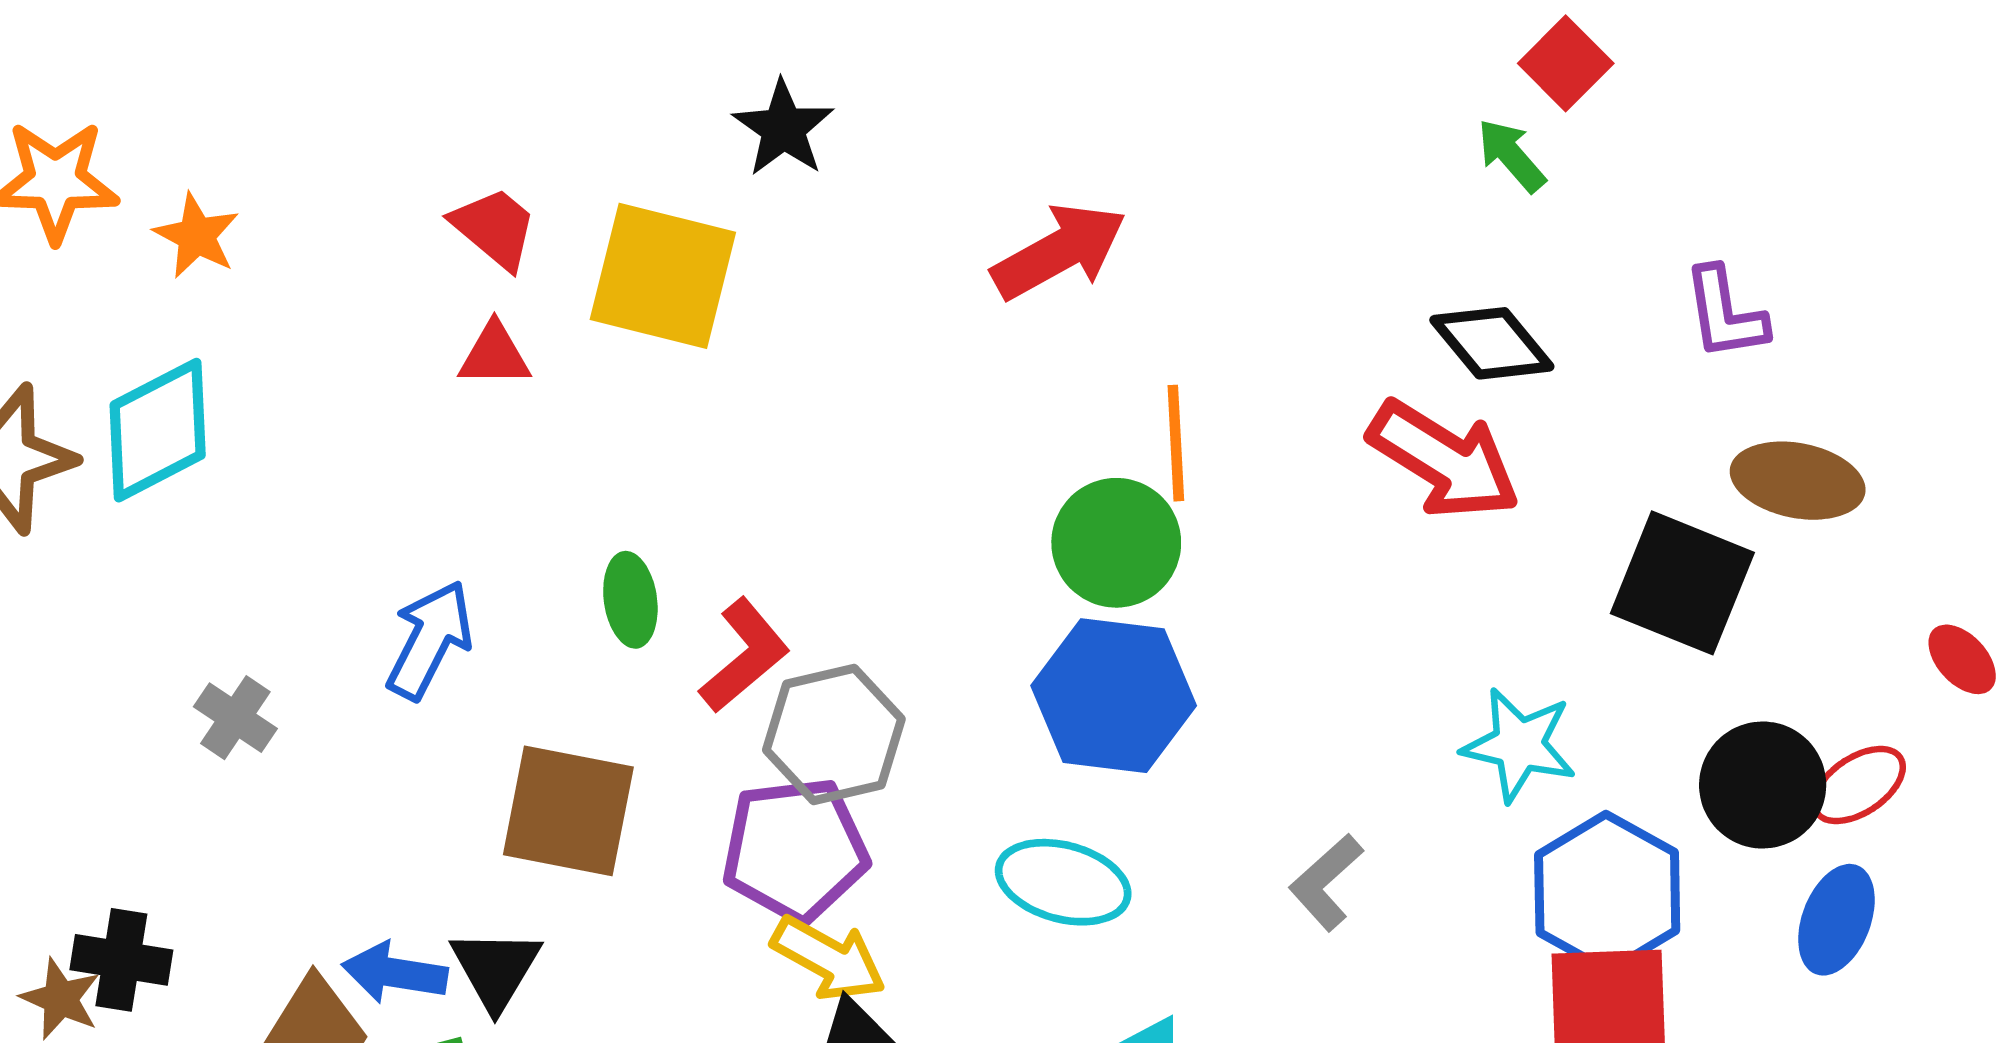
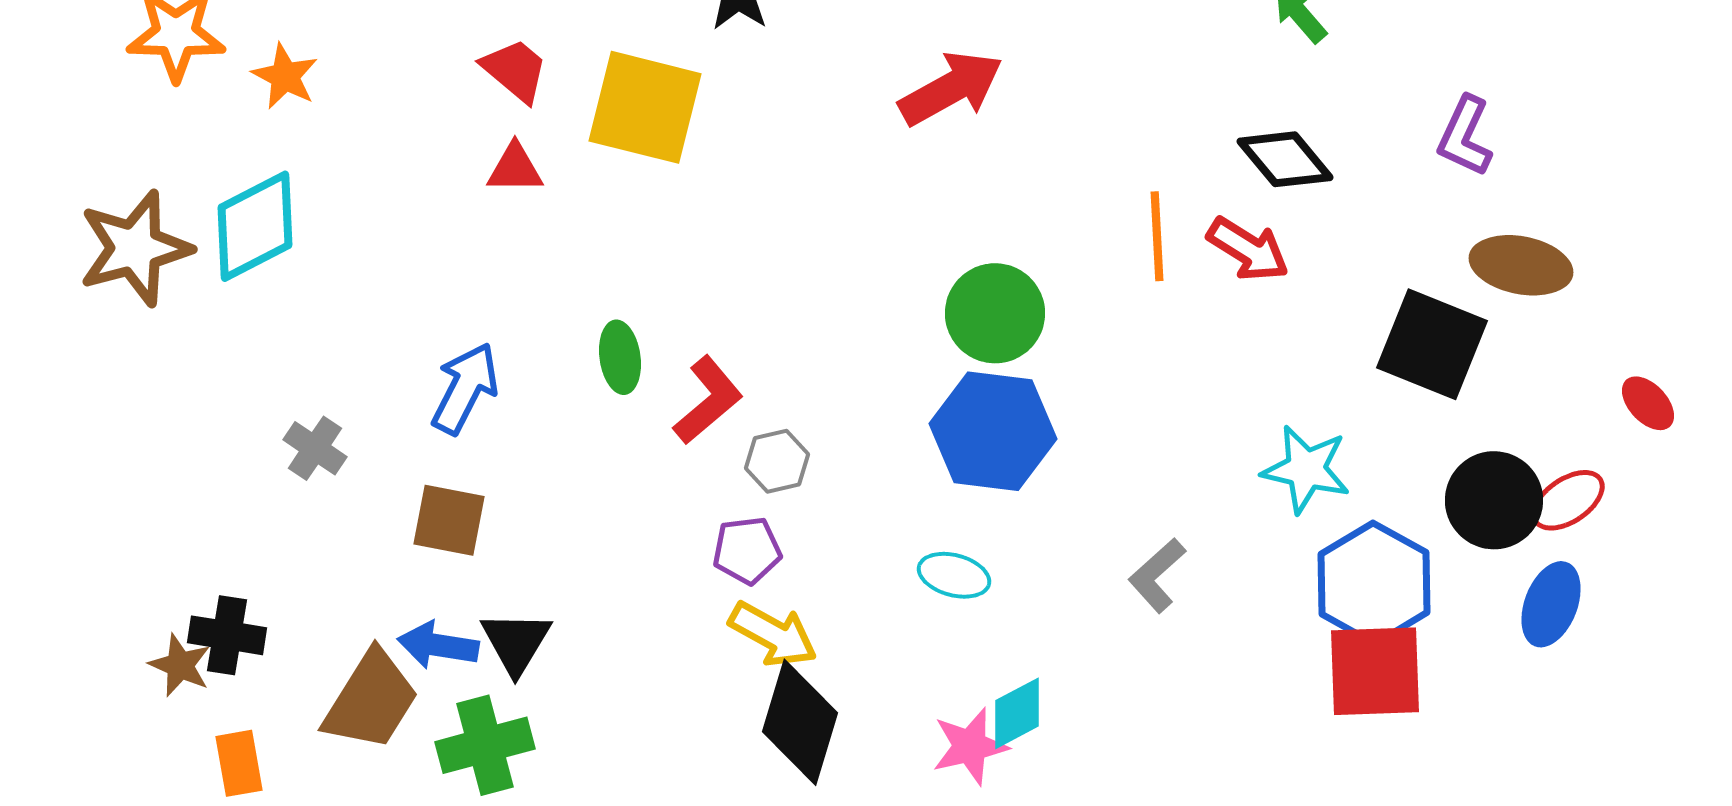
purple L-shape: (1725, 313) -> (1465, 136), turned 34
orange line: (1176, 443) -> (1157, 236), moved
red arrow: (1444, 460) -> (1248, 249), size x0.7
gray hexagon: (834, 734) -> (777, 461), size x0.6
brown square: (568, 811) -> (449, 520), moved, size x0.7
purple pentagon: (795, 850) -> (747, 550), size x0.6
cyan ellipse: (1063, 882) -> (954, 575), size x0.7

